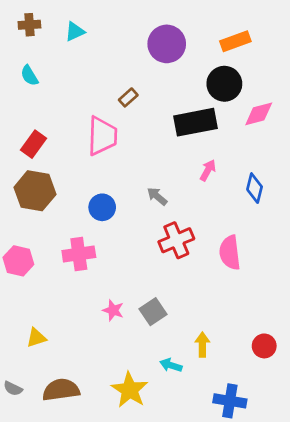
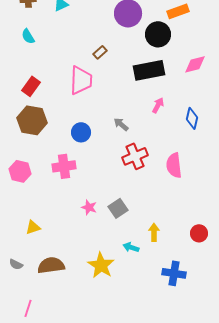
black circle: (224, 84) -> (158, 34), moved

